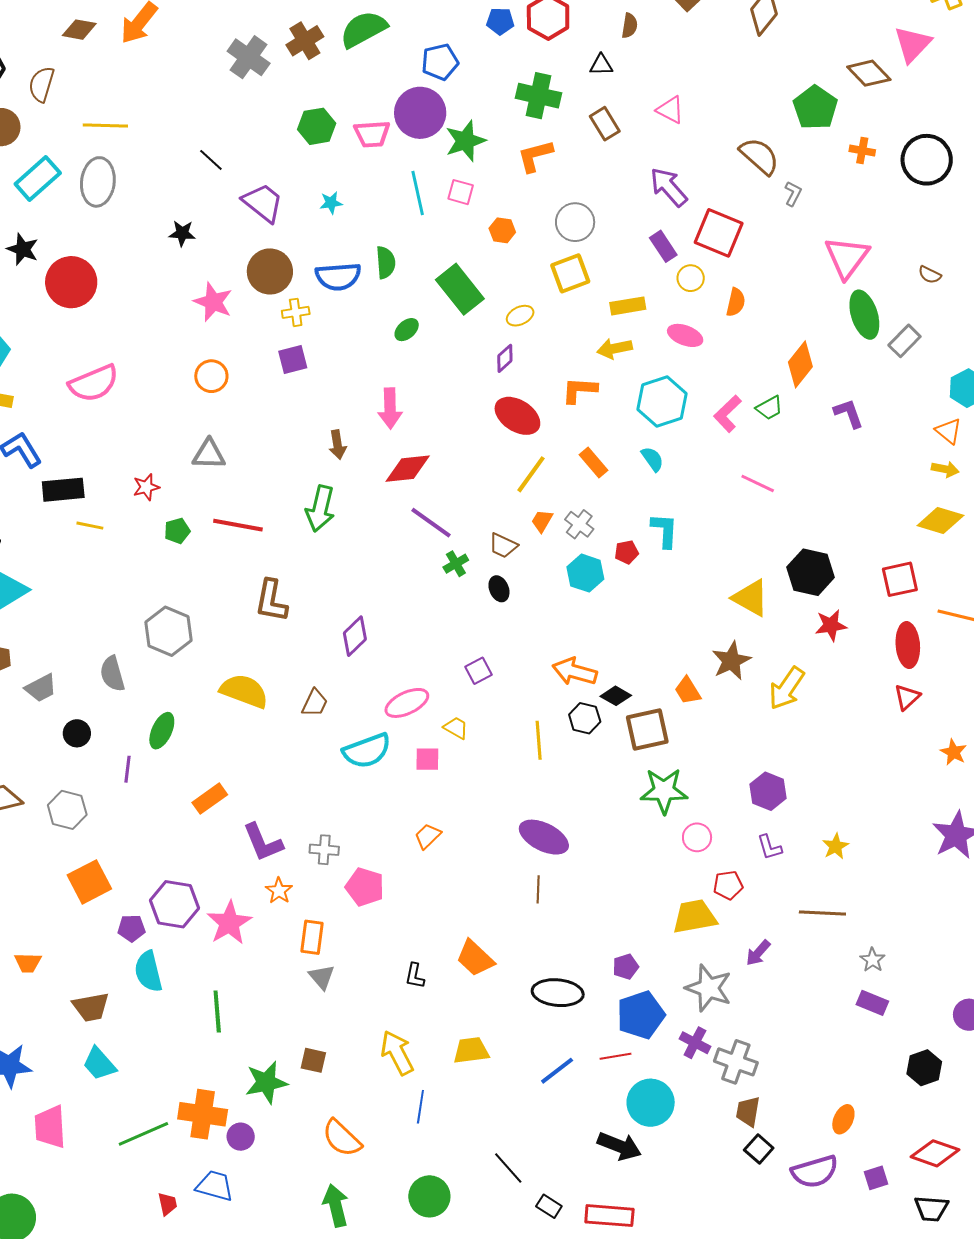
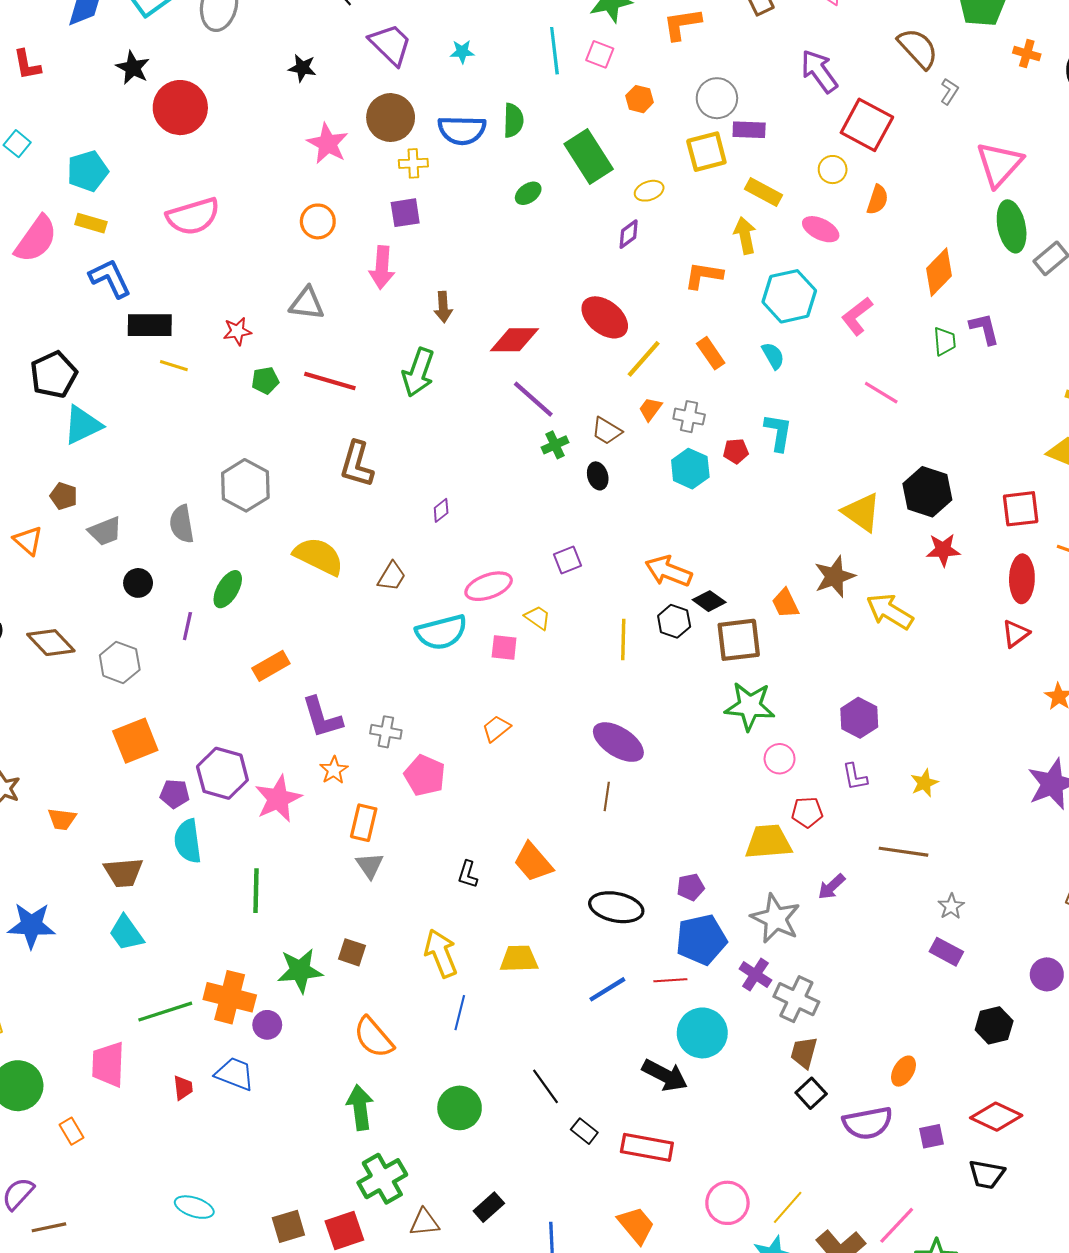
purple rectangle: (663, 246) -> (749, 130), moved, turned -60
yellow rectangle: (628, 306) -> (763, 192), turned 32
yellow arrow: (615, 349) -> (745, 235), turned 84
pink arrow: (390, 408) -> (382, 267), moved
green trapezoid: (769, 408) -> (945, 341), moved, turned -72
red ellipse: (517, 416) -> (605, 317), moved
gray cross: (579, 524) -> (689, 417), turned -32
purple diamond: (355, 636) -> (441, 510), size x0.6
yellow arrow: (787, 688) -> (890, 611), turned 81
pink trapezoid: (50, 1127) -> (108, 1064), moved

